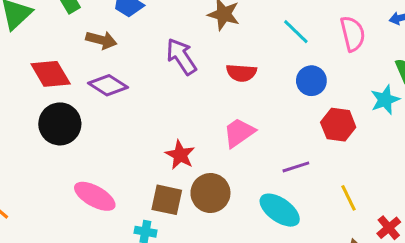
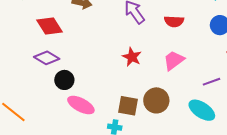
purple diamond: (108, 85) -> (47, 58), moved
black circle: (60, 124) -> (64, 80), moved, size x0.7
red star: (180, 155) -> (132, 57), moved

